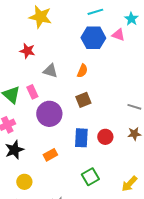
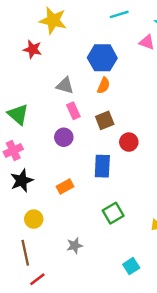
blue hexagon: (93, 38) -> (102, 58), moved
red star: (27, 51) -> (33, 49), moved
pink rectangle: (32, 92) -> (73, 111), moved
purple circle: (49, 114) -> (64, 137), size x0.6
red circle: (105, 137) -> (129, 142), moved

